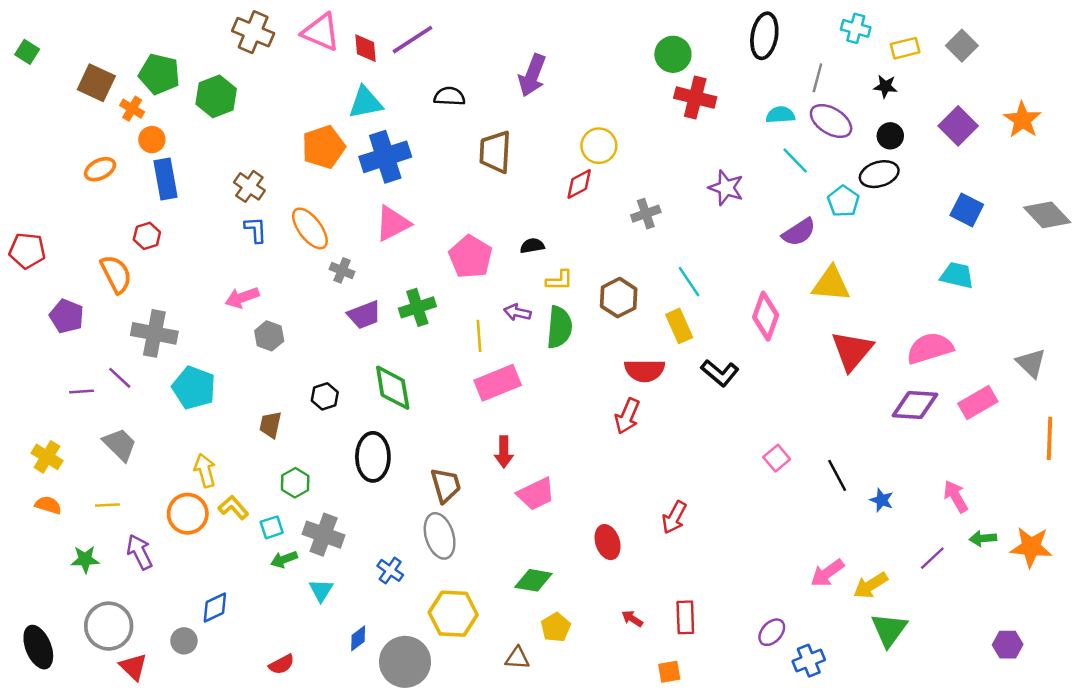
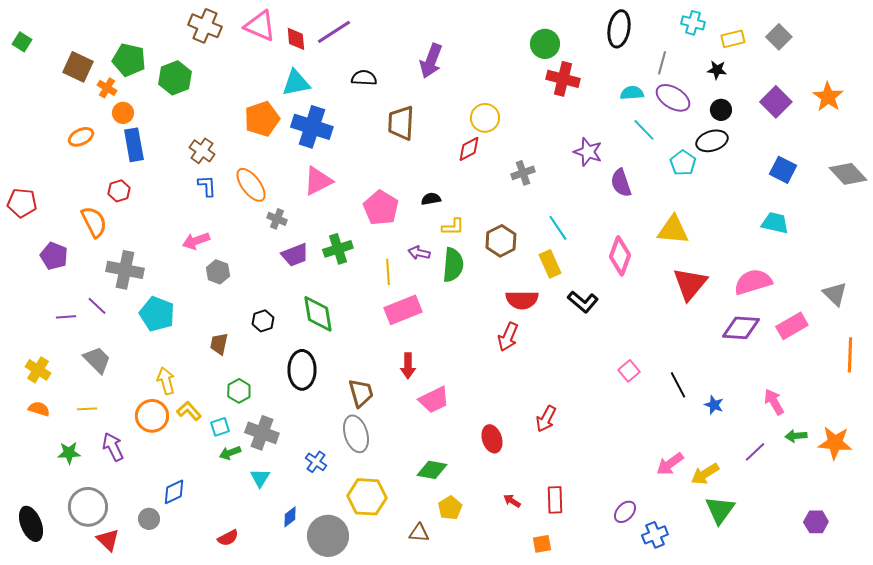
blue cross: (385, 157) -> (312, 127), turned 36
purple semicircle: (799, 232) -> (621, 183), moved, turned 104

